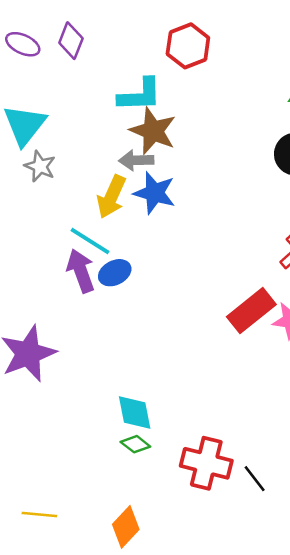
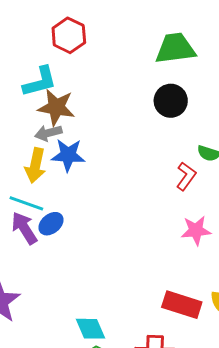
red rectangle: (251, 311) -> (182, 305), moved, turned 69

